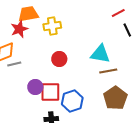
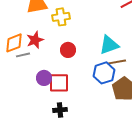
red star: (19, 29) -> (35, 40), moved
cyan triangle: (100, 54) -> (109, 45), turned -30
blue hexagon: (72, 101) -> (104, 73), moved

